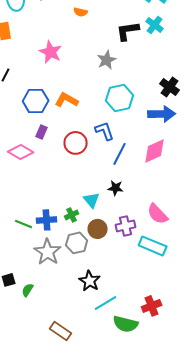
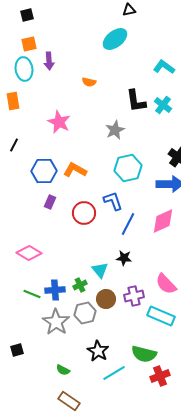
cyan cross: (155, 25) -> (163, 105), moved
black L-shape: (128, 31) -> (136, 101), turned -90
pink diamond: (21, 152) -> (29, 253), moved
green semicircle: (28, 290) -> (63, 370), moved, turned -96
green semicircle: (126, 324) -> (144, 354), moved

